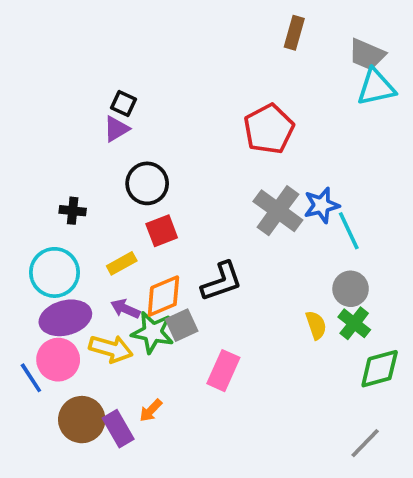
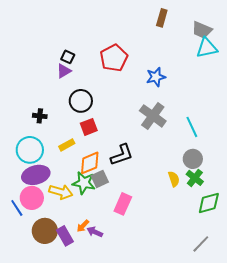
red pentagon: (269, 129) -> (114, 58), moved
blue star: (321, 205) -> (156, 77), moved
purple arrow: (125, 309) -> (95, 232), moved

